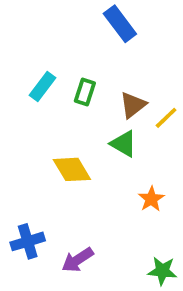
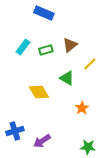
blue rectangle: (120, 24) -> (44, 13), moved, turned -30
green rectangle: (85, 92) -> (46, 50), turned 56
brown triangle: (133, 105) -> (70, 45), moved

